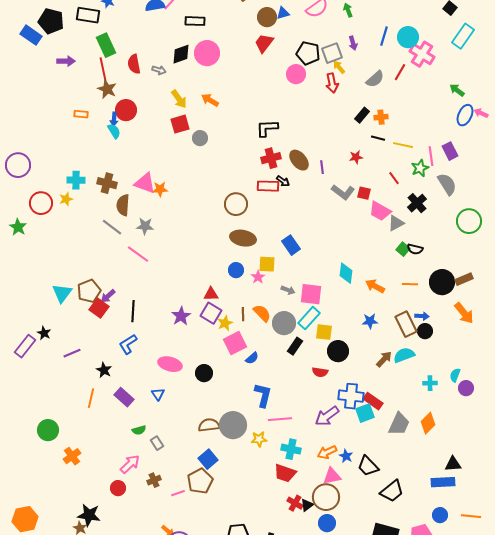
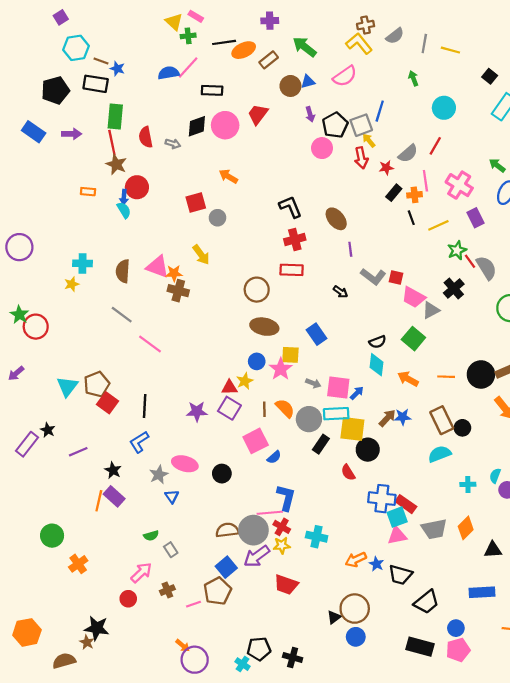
green arrow: (348, 10) -> (413, 78), moved
black pentagon: (51, 21) -> (55, 90), turned -30
blue rectangle: (31, 35) -> (34, 132), moved
blue line: (384, 36) -> (380, 111), moved
red trapezoid: (264, 43) -> (258, 114), moved
purple arrow: (353, 43) -> (310, 114), moved
green rectangle: (106, 45) -> (115, 116), turned 30
black pentagon: (308, 53) -> (335, 125), turned 30
pink cross: (422, 54) -> (459, 185), moved
yellow arrow: (179, 99) -> (201, 255), moved
black L-shape: (267, 128) -> (290, 207), turned 70
black line: (378, 138) -> (411, 218), turned 56
yellow line: (403, 145) -> (438, 225), turned -36
purple rectangle: (450, 151) -> (475, 218), moved
pink line: (431, 156) -> (425, 181), moved
red star: (356, 157) -> (386, 168), moved
brown ellipse: (299, 160) -> (336, 219), moved
red line: (394, 178) -> (470, 261), moved
black arrow: (283, 181) -> (341, 292), moved
brown cross: (107, 183) -> (178, 291), moved
red circle: (41, 203) -> (36, 327), moved
brown semicircle: (123, 205) -> (123, 271), moved
gray star: (145, 226) -> (159, 475), moved, turned -30
green square: (403, 249) -> (413, 339), moved, size x1.5
black semicircle: (415, 249) -> (378, 342), moved, turned -35
pink star: (258, 277) -> (281, 369), size x1.5
purple arrow: (108, 296) -> (16, 373), moved
purple star: (181, 316) -> (197, 411), turned 30
blue arrow: (422, 316) -> (357, 393), moved, turned -48
cyan rectangle: (309, 318) -> (336, 414), turned 45
yellow star: (225, 323) -> (245, 381), moved
yellow square: (324, 332) -> (352, 429), size x1.4
brown arrow: (384, 359) -> (387, 418), moved
red semicircle: (320, 372) -> (348, 472), turned 49
purple rectangle: (124, 397) -> (114, 496), moved
purple arrow: (327, 416) -> (257, 556), moved
pink line: (280, 419) -> (270, 513), moved
gray trapezoid: (399, 424) -> (434, 529), turned 55
cyan cross: (291, 449) -> (317, 537), moved
black triangle: (453, 464) -> (493, 550), moved
black trapezoid: (368, 466) -> (400, 575), turned -30
red trapezoid: (285, 473) -> (286, 585), moved
pink triangle: (332, 476) -> (397, 536), moved
red cross: (295, 503) -> (282, 527), moved
blue circle: (440, 515) -> (456, 628), moved

